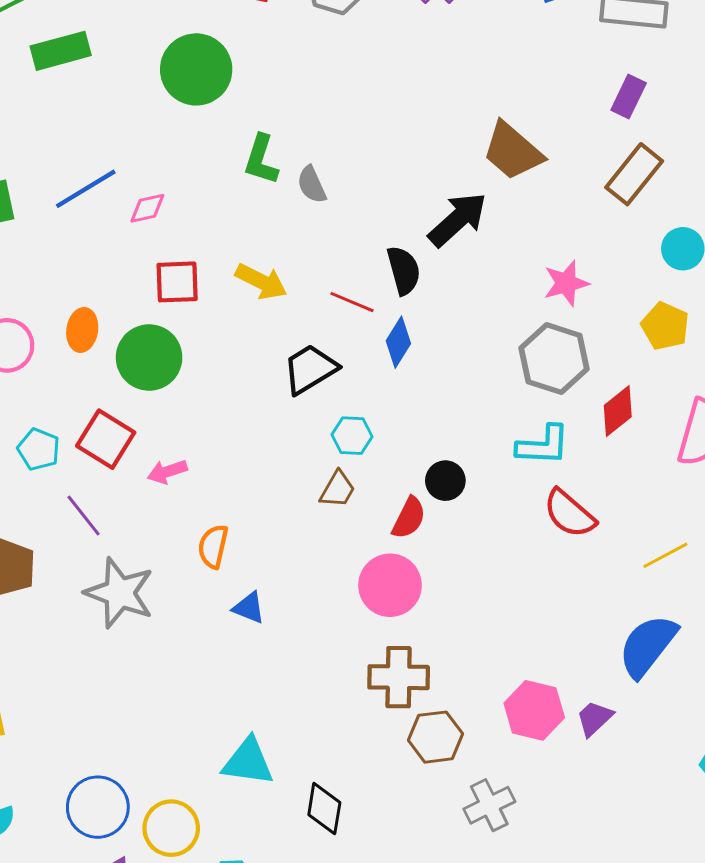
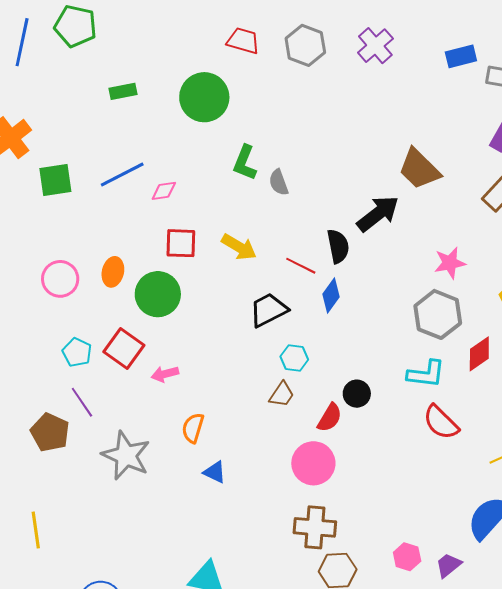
green rectangle: (61, 51) -> (123, 91), moved, size x0.7
purple line: (84, 516) -> (82, 402), moved
pink hexagon: (534, 710) -> (407, 557), size x0.7

